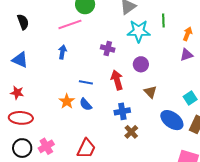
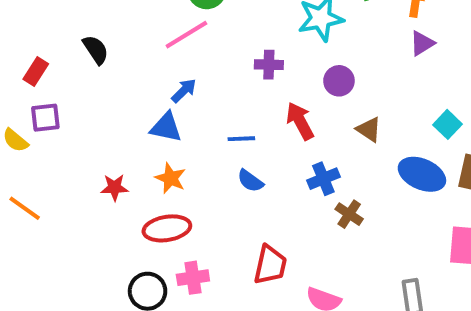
blue arrow: (62, 52) -> (184, 91), turned 48
blue triangle: (20, 60) -> (166, 127), moved
orange star: (67, 101) -> (171, 178), moved
red ellipse: (21, 118) -> (167, 228), moved
pink cross: (46, 146) -> (193, 278), turned 35

